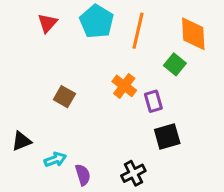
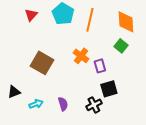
green square: (175, 64) -> (121, 46), moved
brown square: (64, 97) -> (42, 63), size x1.6
black cross: (133, 173) -> (94, 105), moved
purple semicircle: (83, 175) -> (63, 104), moved

